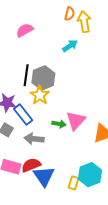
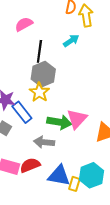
black line: (26, 75) -> (39, 51), moved
green arrow: (59, 124) -> (59, 122), size x1.6
gray arrow: (34, 139) -> (44, 142), moved
blue triangle: (44, 176) -> (59, 176), moved, turned -45

